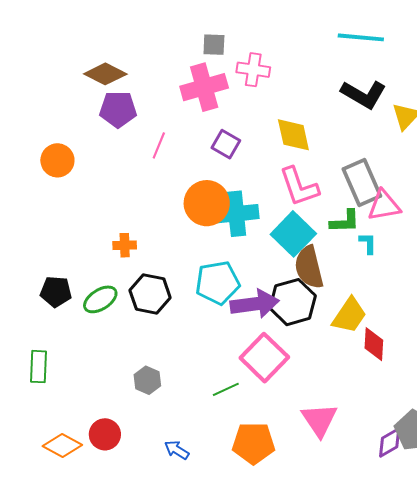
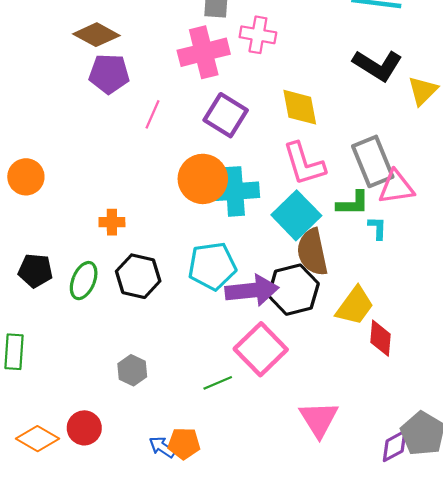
purple square: (226, 144) -> (226, 115), size x1.4
orange circle: (57, 160) -> (26, 177), moved
green ellipse: (100, 299) -> (84, 281), turned -36
orange pentagon: (253, 443) -> (184, 443), moved, size x0.7

